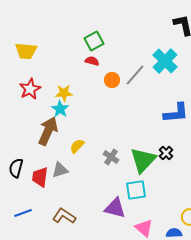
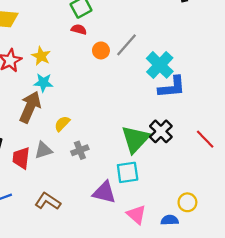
cyan cross: (165, 61) -> (160, 65), moved
yellow star: (64, 93) -> (41, 56), moved, turned 30
cyan star: (60, 109) -> (43, 83), turned -30
black cross: (166, 153) -> (161, 131), size x1.5
gray cross: (111, 157) -> (80, 150), moved, turned 35

